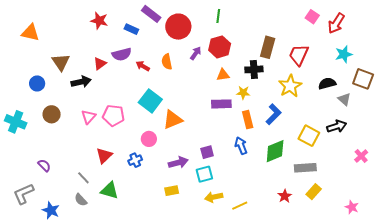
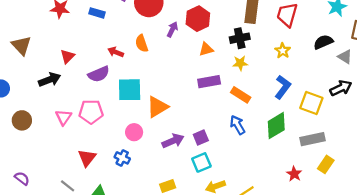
purple semicircle: (122, 54) -> (99, 74), moved
brown triangle: (61, 62) -> (21, 45), moved
yellow star: (290, 86) -> (283, 51), size x0.6
yellow star: (243, 93) -> (240, 63), moved
cyan square: (150, 101) -> (130, 90), turned -30
blue L-shape: (274, 114) -> (283, 87), moved
orange rectangle: (248, 120) -> (241, 95), turned -36
blue cross: (135, 160) -> (122, 158), turned -32
purple arrow: (178, 163) -> (173, 141), moved

